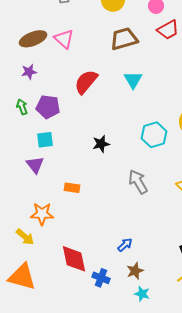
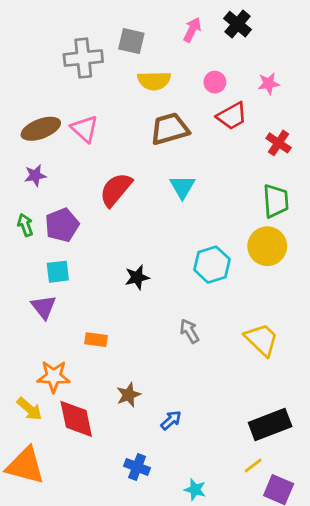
purple pentagon: (48, 107) -> (62, 225), turned -30
gray arrow: (138, 182) -> (189, 331), size x0.7
red diamond: (74, 259) -> (76, 419), moved
brown star: (135, 271) -> (129, 395), moved

